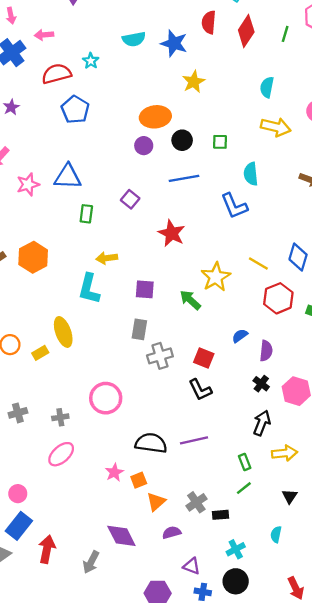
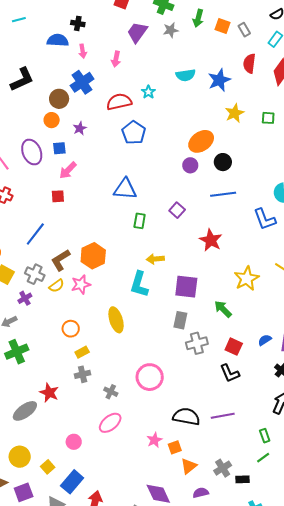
pink arrow: (44, 35) -> (116, 59), moved, turned -77
blue star: (174, 43) -> (219, 80), turned 30
orange ellipse: (155, 117) -> (201, 141), turned -30
green square: (220, 142) -> (268, 118), moved
pink star: (28, 184) -> (81, 285), moved
purple square: (145, 289) -> (186, 287), size x1.4
green arrow: (190, 300) -> (223, 309), moved
blue semicircle: (240, 336) -> (265, 340), moved
yellow rectangle: (40, 353) -> (82, 352), moved
gray cross: (18, 413) -> (83, 374), moved
gray cross: (60, 417) -> (111, 392), turned 32
pink circle: (18, 494) -> (74, 442), moved

